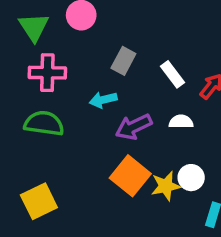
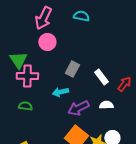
green triangle: (34, 27) -> (18, 60), moved
green semicircle: (44, 123) -> (25, 106), size x0.6

